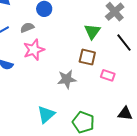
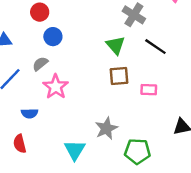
gray star: (67, 79) -> (106, 128), moved
cyan triangle: (46, 114) -> (75, 150), moved

